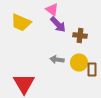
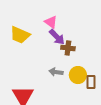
brown cross: (80, 36) -> (68, 48), moved

